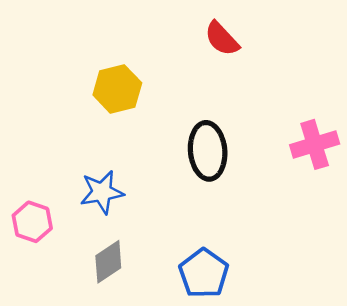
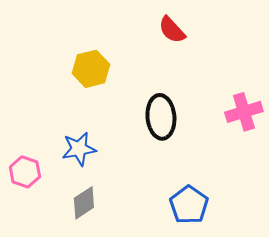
blue pentagon: (204, 273) -> (189, 205), moved

